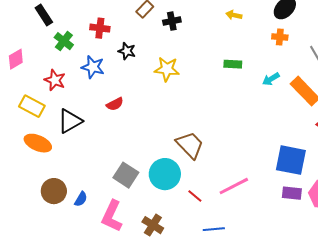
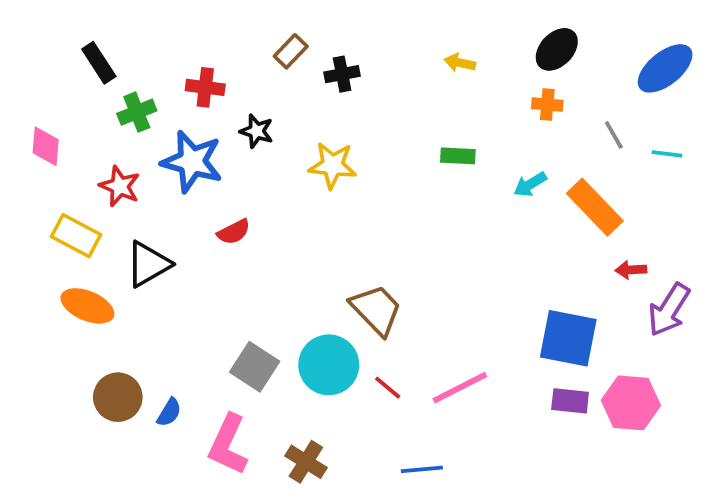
green cross: (64, 41) -> (137, 112), turned 30
pink diamond: (16, 59) -> (46, 146), turned -55
blue star: (93, 67) -> (192, 162), size x1.4
red line: (195, 196) -> (388, 388), moved

